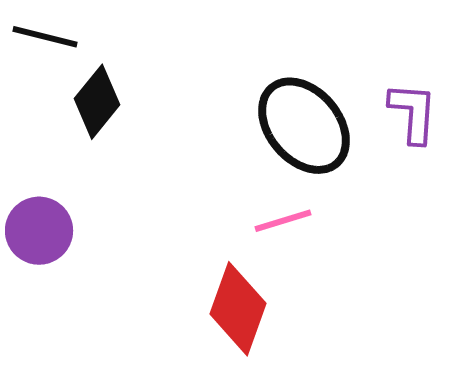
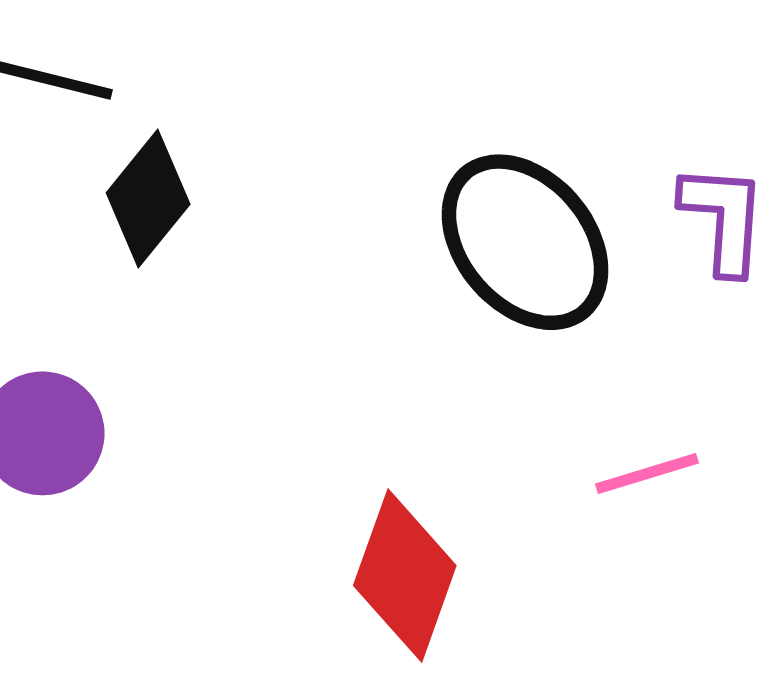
pink line: (283, 221) -> (647, 473), moved

